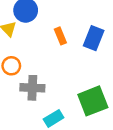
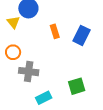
green square: (93, 101) -> (77, 86), size x0.7

